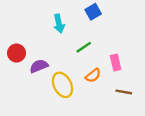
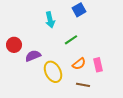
pink rectangle: (116, 62) -> (98, 65), moved
brown line: (124, 92) -> (83, 85), moved

